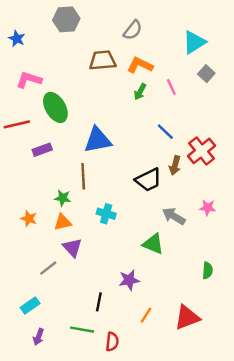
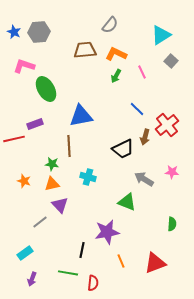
gray hexagon: (66, 19) -> (39, 32), moved
red line: (17, 124) -> (14, 139), moved
purple star: (129, 280) -> (107, 232), size x1.4
orange line: (146, 315) -> (121, 261), turned -56

